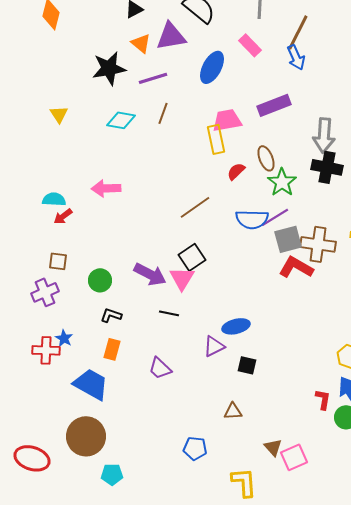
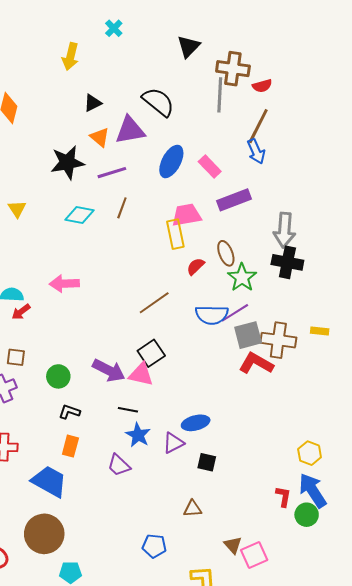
pink rectangle: (250, 45) -> (210, 167), moved
pink triangle: (182, 278) -> (141, 374), turned -48
blue star: (64, 338) -> (138, 435), moved, size x1.4

